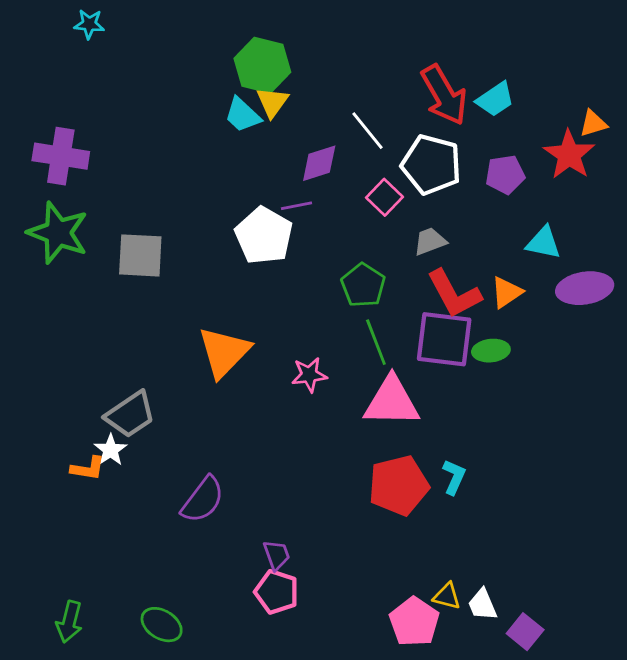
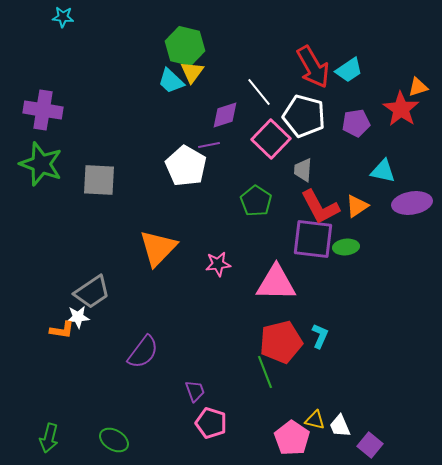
pink square: (384, 197) -> (271, 139), size x1.5
gray trapezoid: (430, 241) -> (303, 170), turned -65
green line: (376, 342) -> (265, 372), moved
white star: (110, 450) -> (78, 317), turned 30
pink pentagon: (277, 592) -> (211, 423), moved

